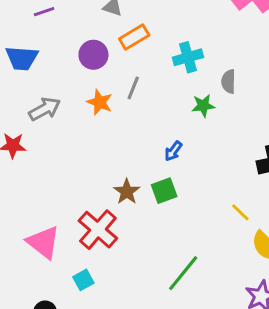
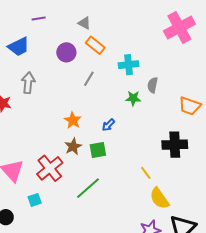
orange rectangle: (134, 37) -> (95, 45), turned 60
blue trapezoid: (22, 58) -> (19, 47), turned -40
orange star: (100, 102) -> (73, 120), moved
gray arrow: (45, 109) -> (28, 83), turned -65
green line: (183, 273) -> (88, 188), moved

